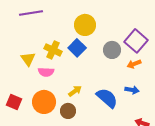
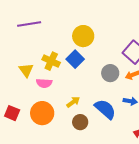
gray circle: (112, 50) -> (110, 73), moved
brown circle: (68, 111) -> (80, 122), moved

